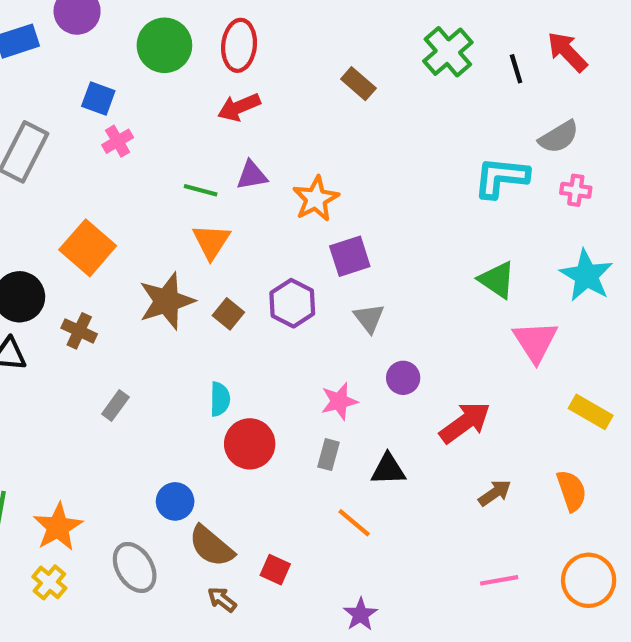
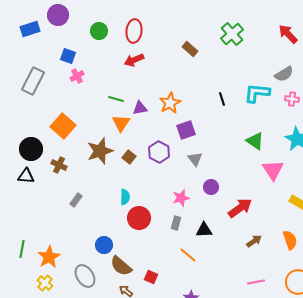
green circle: (164, 45) -> (99, 31), size x0.7
black line: (516, 69) -> (222, 99), moved
purple triangle: (252, 175) -> (140, 108), moved

